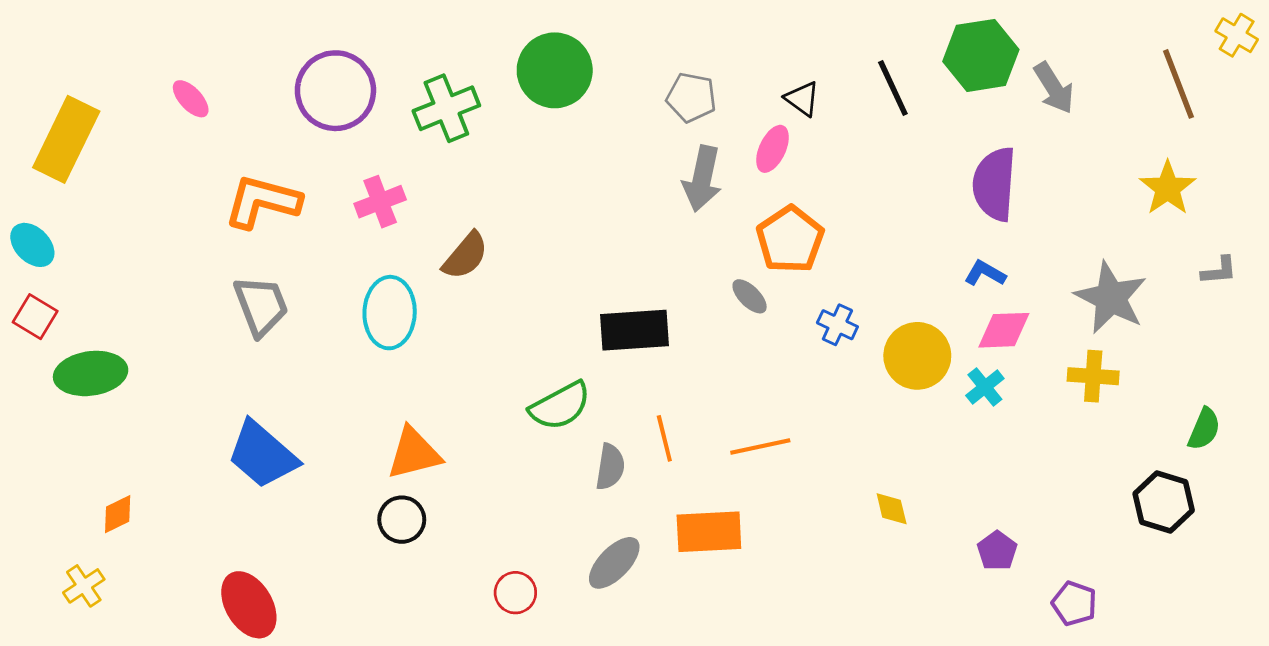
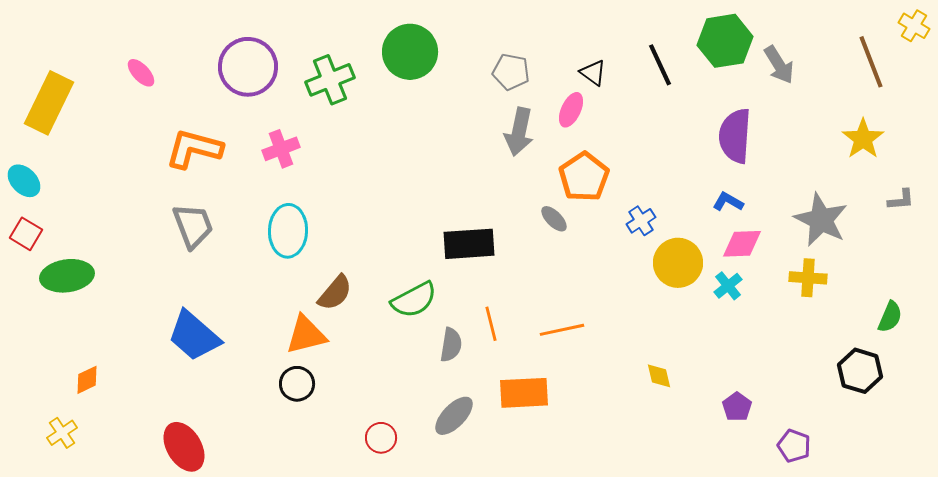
brown semicircle: (465, 256) -> (335, 293), moved
blue cross: (837, 325) -> (641, 221), moved, turned 32

